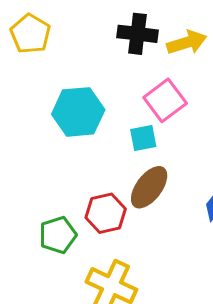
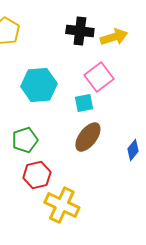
red hexagon: (106, 213) -> (37, 175), moved
green pentagon: (58, 235) -> (25, 140), moved

